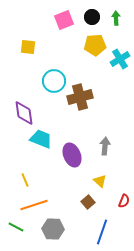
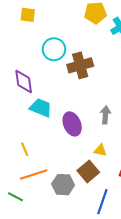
yellow triangle: (100, 181) -> (100, 150), turned -32
brown square: (88, 202) -> (88, 171), size x1.5
gray hexagon: (53, 229) -> (63, 185), moved

